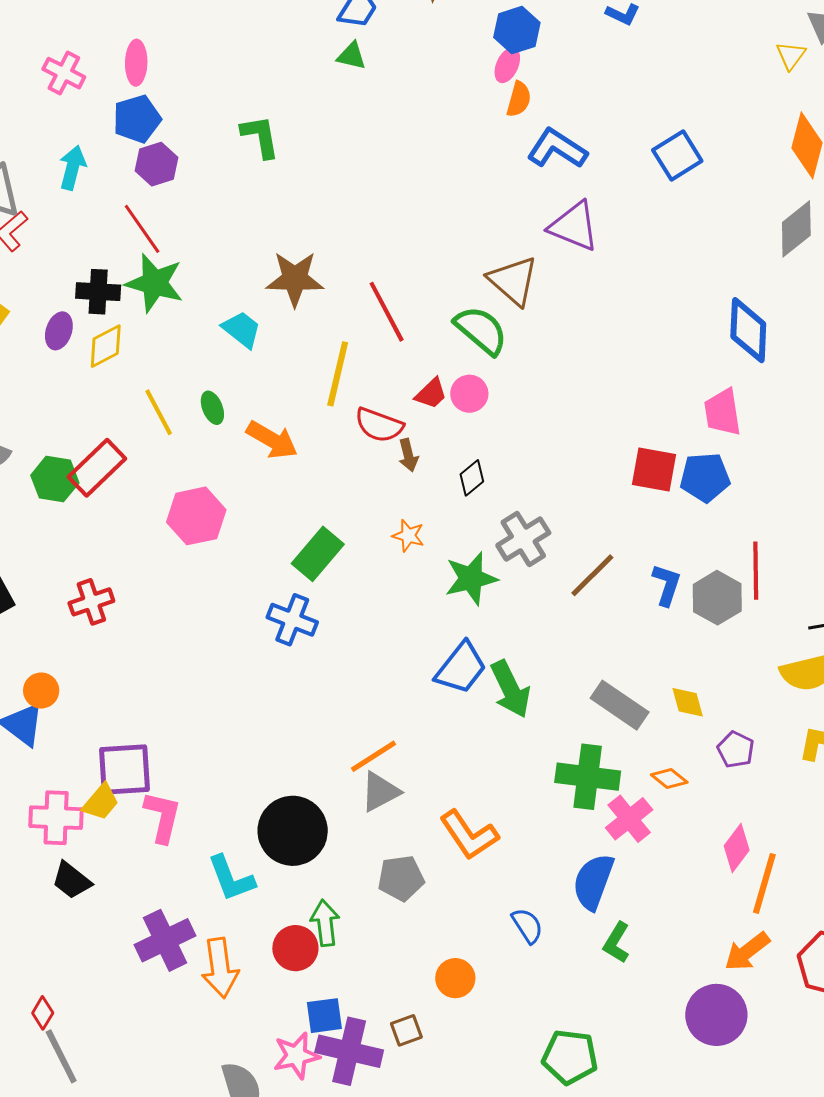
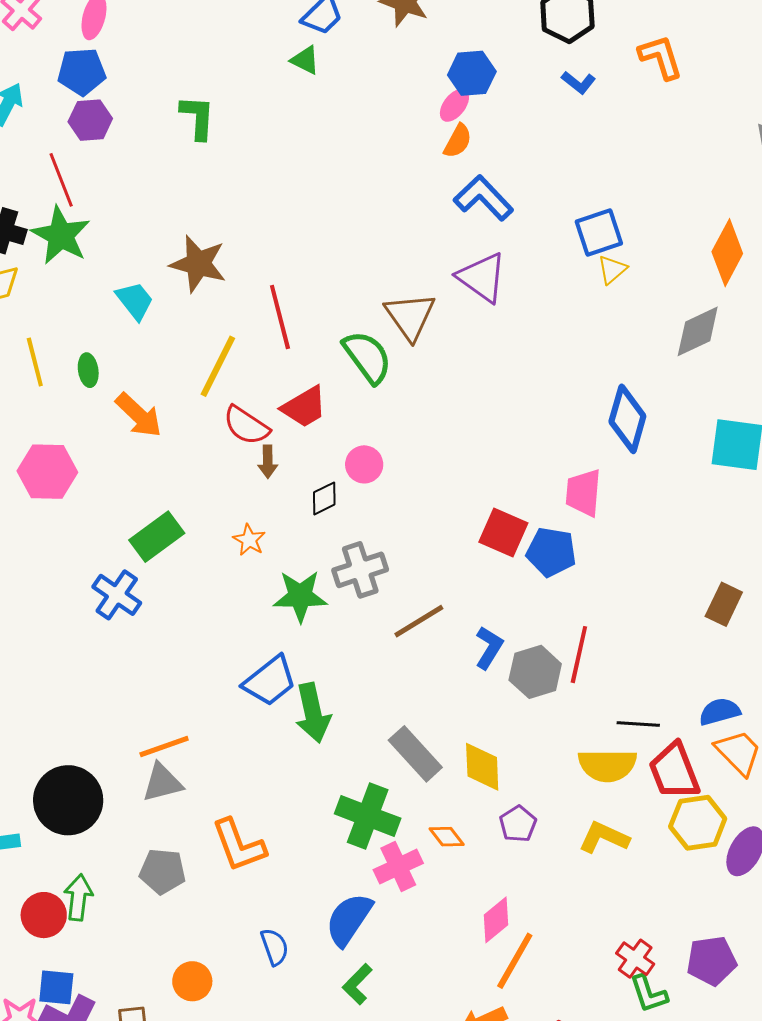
yellow triangle: (791, 55) -> (612, 270), moved
red trapezoid: (431, 394) -> (304, 407), size x1.4
pink circle: (469, 394) -> (364, 464), moved
yellow diamond: (688, 702) -> (482, 767), size x1.4

